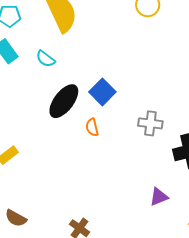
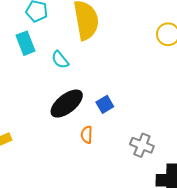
blue square: (102, 92) -> (105, 104), size x0.7

